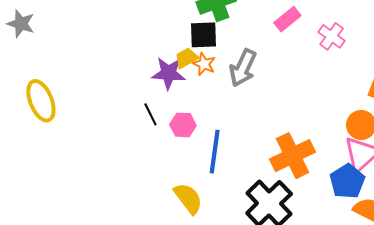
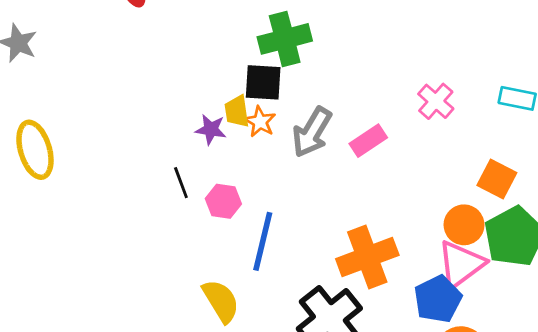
pink rectangle: (287, 19) -> (368, 141), moved
yellow trapezoid: (186, 58) -> (237, 111), turned -75
purple star: (169, 73) -> (211, 129), size x0.7

